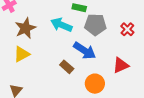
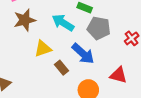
yellow triangle: (22, 54) -> (43, 49), moved
red triangle: (121, 65) -> (119, 75), turned 30

